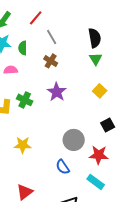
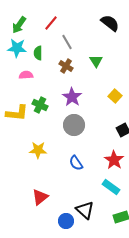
black semicircle: (95, 38) -> (110, 23), moved, turned -42
green triangle: (96, 59) -> (96, 61), moved
gray circle: (74, 140) -> (74, 125), moved
red star: (99, 155) -> (114, 160), turned 30
blue semicircle: (63, 167) -> (76, 163), moved

